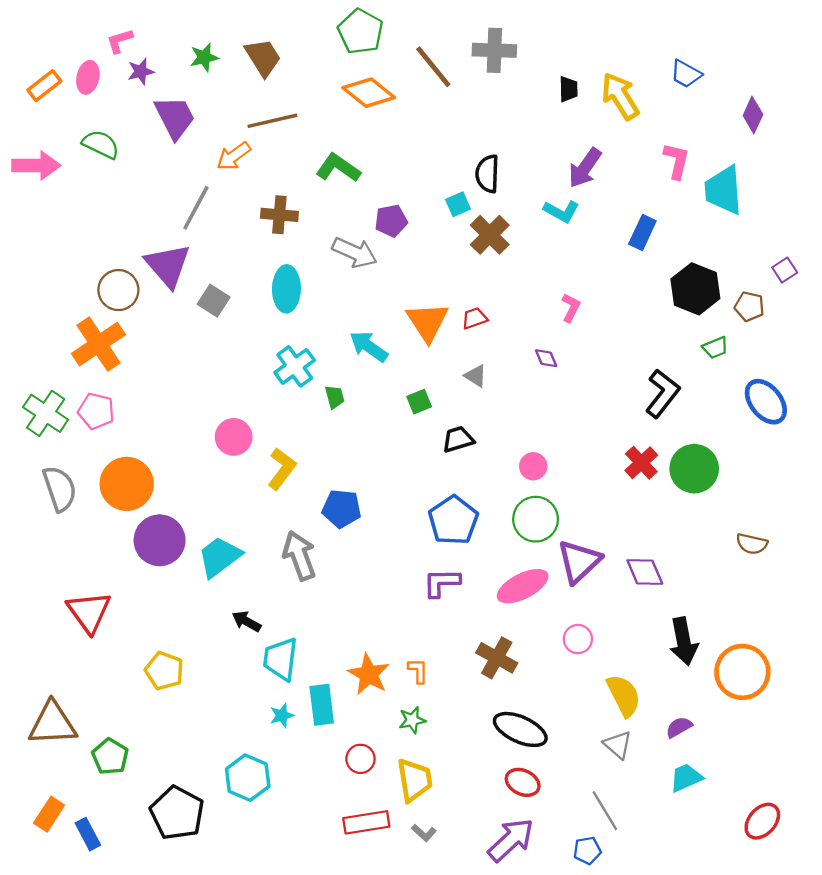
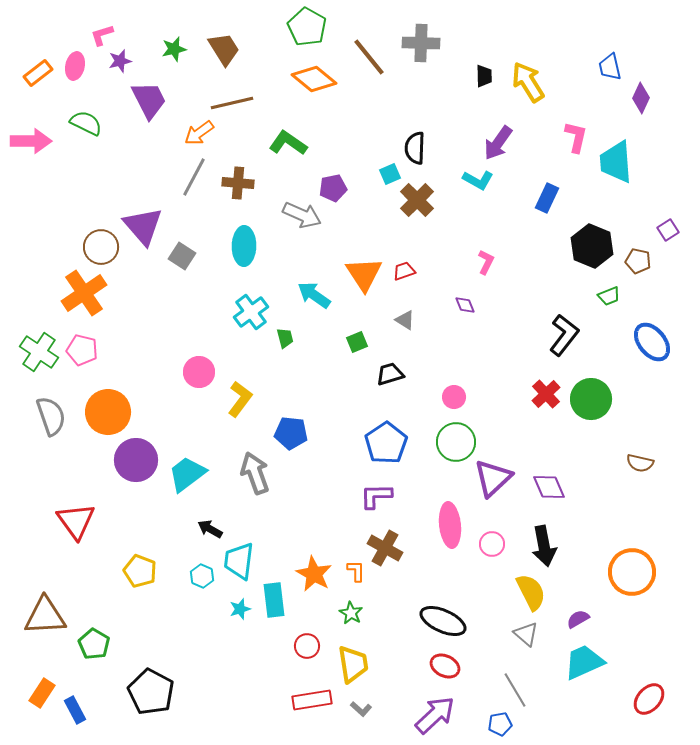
blue trapezoid: (686, 74) -> (610, 67), moved, turned 48
gray line: (196, 208) -> (194, 177), moved
pink ellipse: (523, 586) -> (450, 525), moved, turned -69
black arrow: (684, 641) -> (544, 546), moved
brown cross: (497, 658) -> (385, 548), moved
green star: (412, 720) -> (351, 613), turned -30
cyan hexagon: (248, 778) -> (202, 576), moved, size x0.6
cyan trapezoid: (686, 778) -> (584, 662), size x1.4

